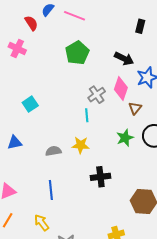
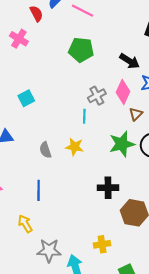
green pentagon: (77, 53) -> (81, 50), turned 30
green star: (125, 138) -> (122, 144), size x1.4
gray semicircle: (53, 151) -> (45, 150), turned -105
black cross: (100, 177) -> (108, 188), moved

